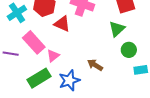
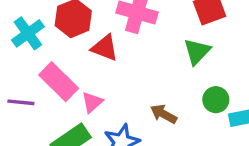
green circle: (129, 50) -> (216, 100), moved

